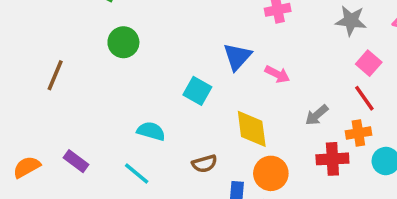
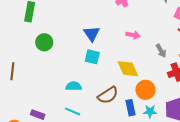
blue triangle: (237, 57) -> (92, 34), moved
gray arrow: (317, 115) -> (161, 51), turned -64
brown semicircle: (204, 164) -> (108, 95), size x1.5

